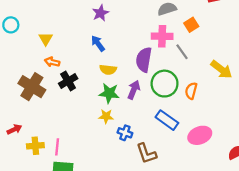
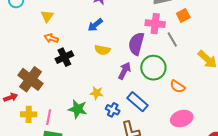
blue arrow: (98, 44) -> (95, 25), turned -98
brown cross: (32, 87) -> (30, 79), moved
orange semicircle: (191, 91) -> (178, 87), moved, turned -77
green star: (109, 93) -> (78, 109), moved
blue rectangle: (167, 120) -> (138, 102), moved

